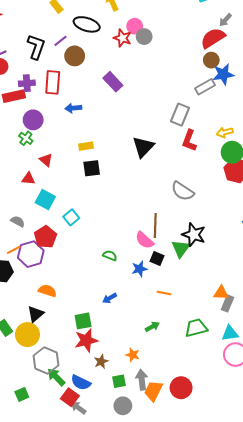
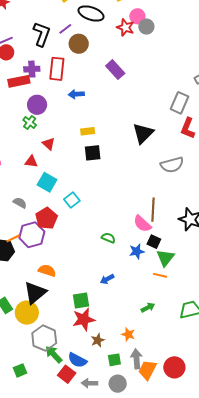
gray semicircle: (183, 191) -> (172, 165), moved, turned -50
green triangle: (181, 249) -> (165, 258), moved
orange line: (14, 250) -> (13, 238), moved
black triangle: (35, 314) -> (35, 293), size x1.4
gray arrow: (78, 408) -> (89, 383), moved, turned -35

